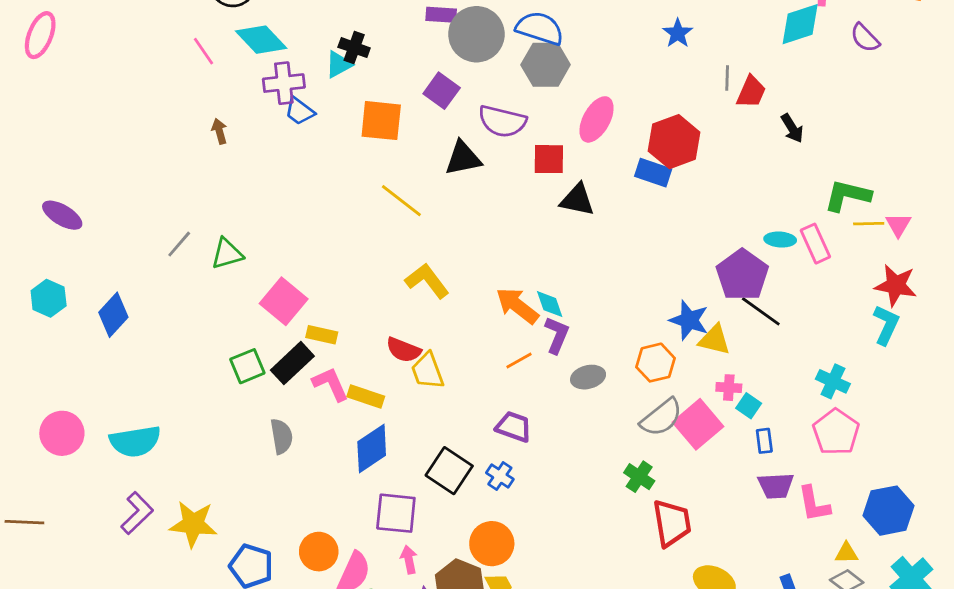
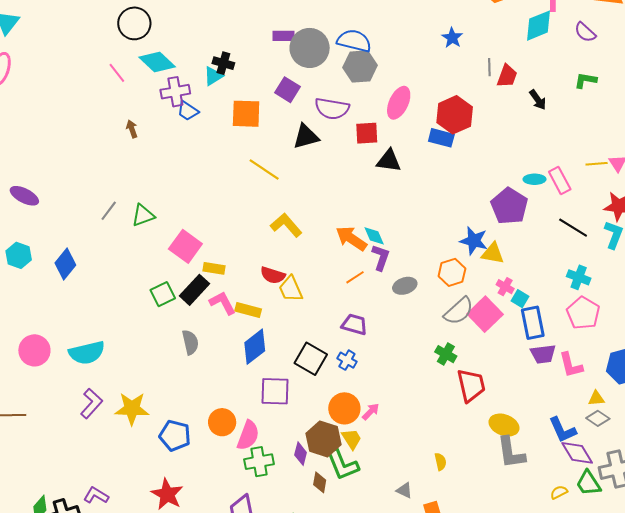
green L-shape: (847, 196) -> (586, 80), moved, size x0.7
black line: (761, 311) -> (573, 228), moved
pink cross: (729, 388) -> (505, 287), turned 30
blue rectangle: (764, 441) -> (533, 323), size x1.8
pink arrow: (409, 560) -> (371, 412), moved, turned 60

